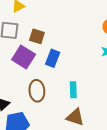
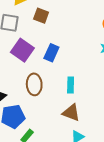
brown square: (37, 36) -> (41, 16), moved

